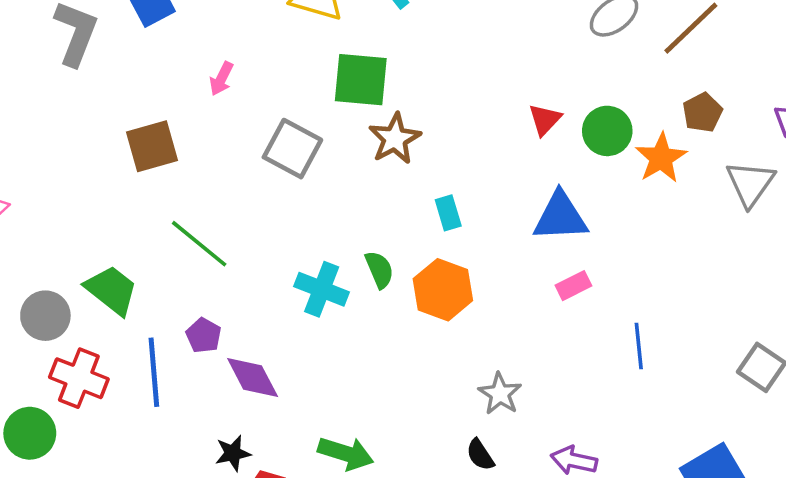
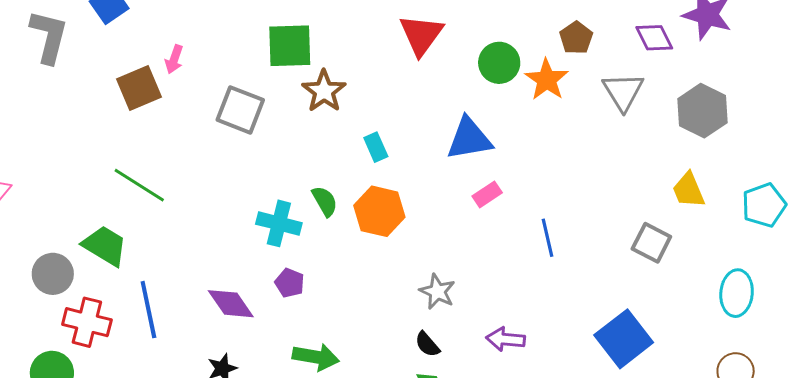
red triangle: (545, 119) -> (421, 35), moved, size x1.6
brown square: (152, 146) -> (139, 88), moved
green line: (199, 244) -> (139, 185), moved
purple pentagon: (204, 335) -> (290, 283), moved

